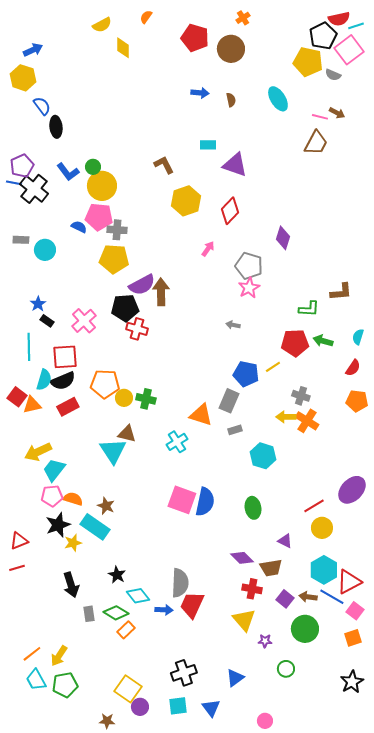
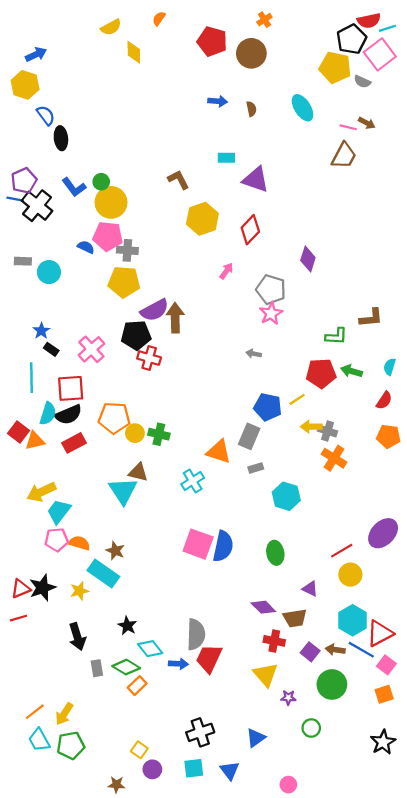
yellow arrow: (286, 417) -> (311, 427), moved
black star: (58, 525) -> (42, 588), moved
yellow square: (128, 689) -> (139, 750), size x0.6

